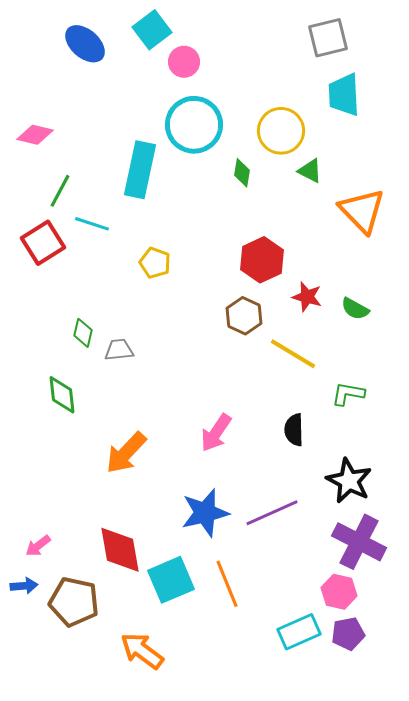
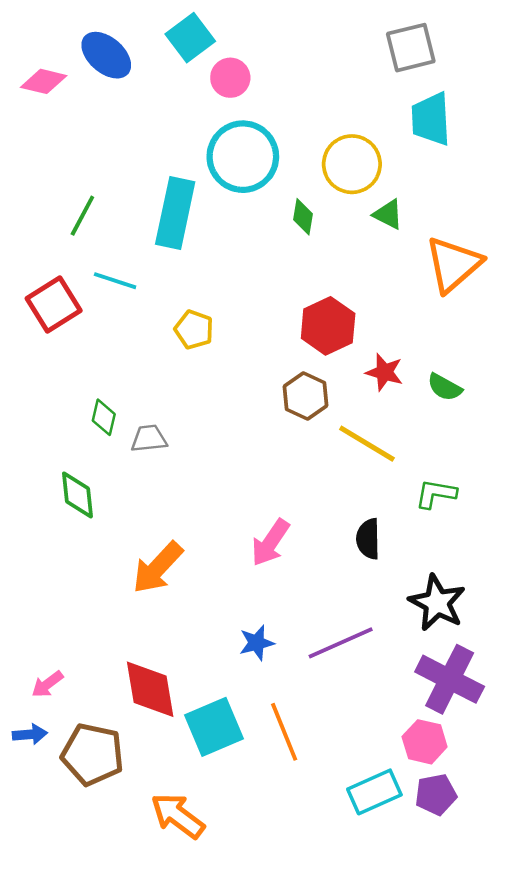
pink diamond: (35, 135) -> (44, 81), moved
green line: (60, 191) -> (82, 216), moved
orange triangle: (362, 211) -> (453, 264), turned 33
blue star: (205, 513) -> (257, 643), size x0.6

